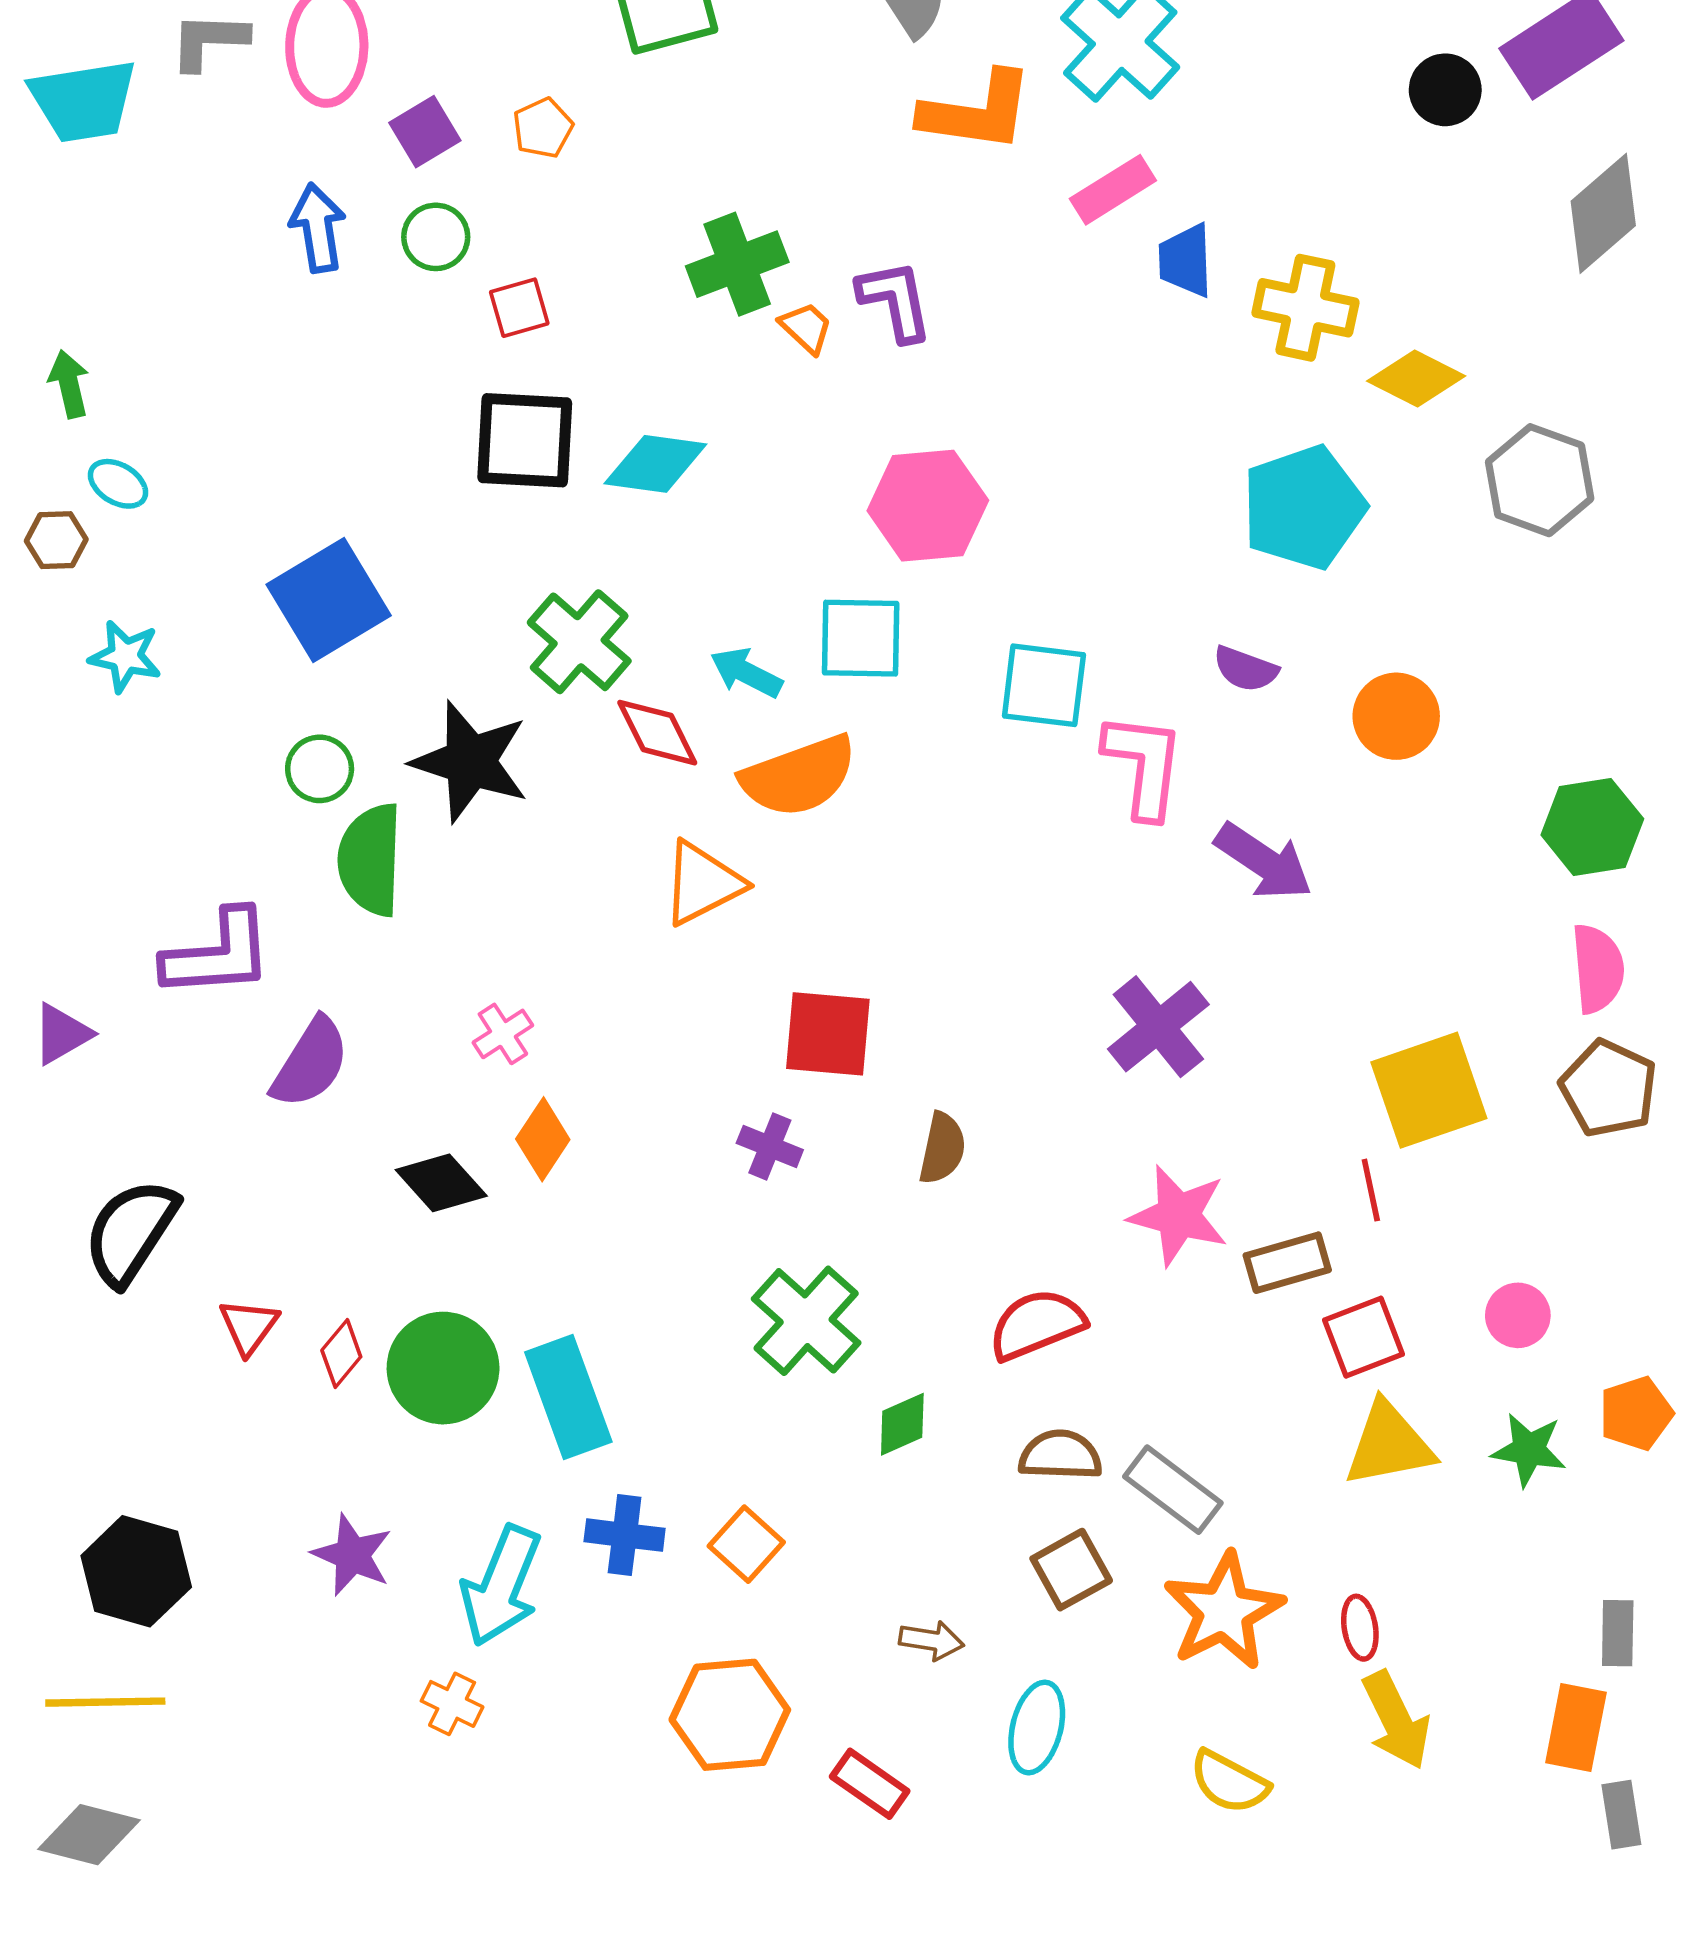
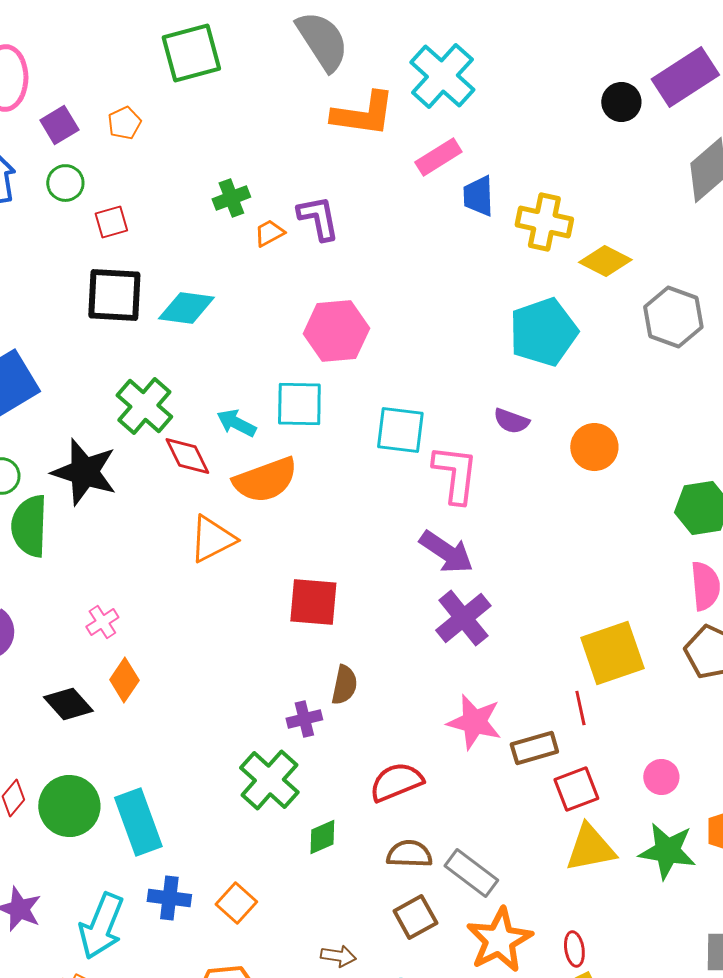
green cross: (737, 264) -> (231, 198), size x0.7
orange trapezoid: (806, 328) -> (269, 233), turned -72
purple arrow: (1264, 861) -> (446, 552), moved
red square: (828, 1034) -> (313, 602), moved
purple cross: (770, 1147) -> (304, 719), moved, turned -36
green star: (1529, 1450) -> (667, 851), size x1.4

